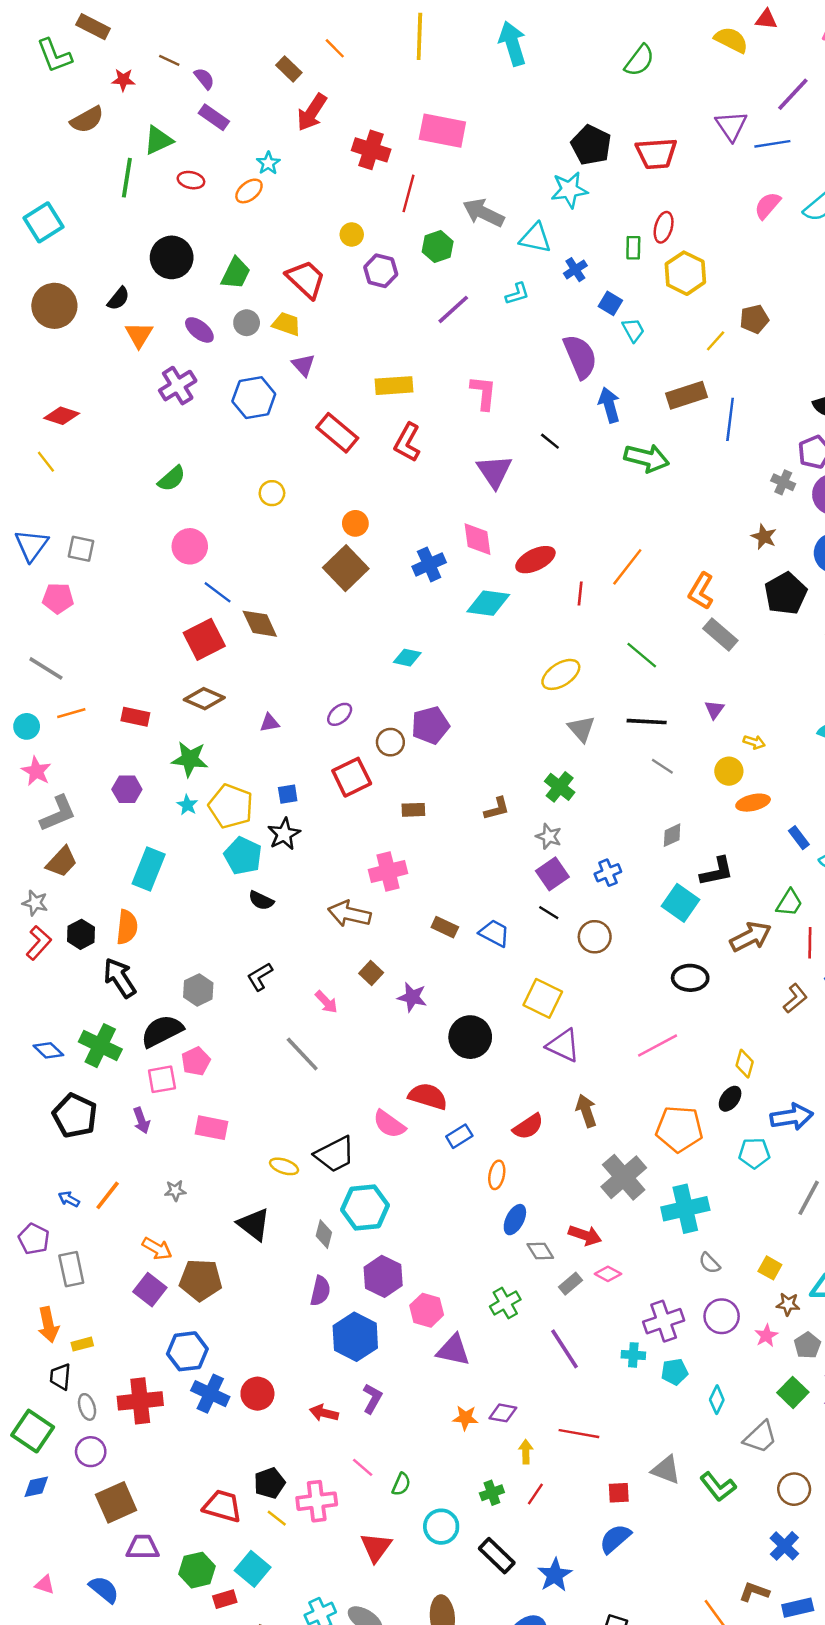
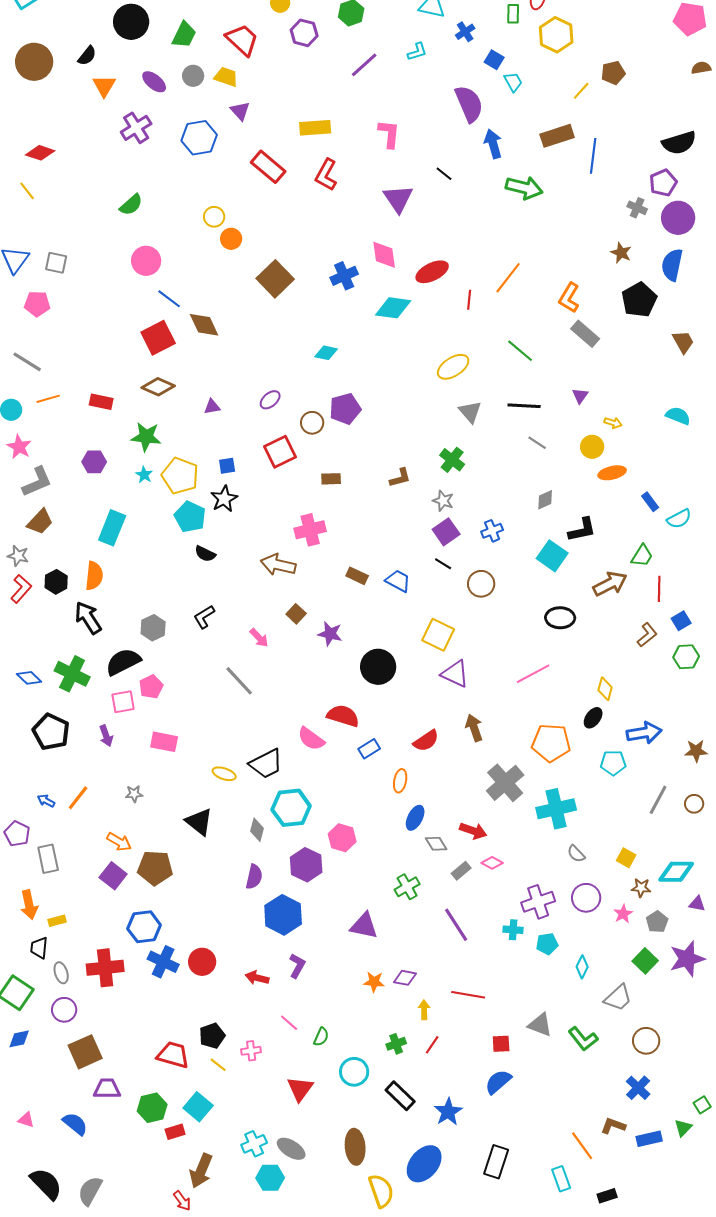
orange circle: (355, 523) -> (231, 239), moved
pink hexagon: (427, 1310) -> (342, 838), moved
pink cross: (317, 1501) -> (251, 1051), size x0.6

